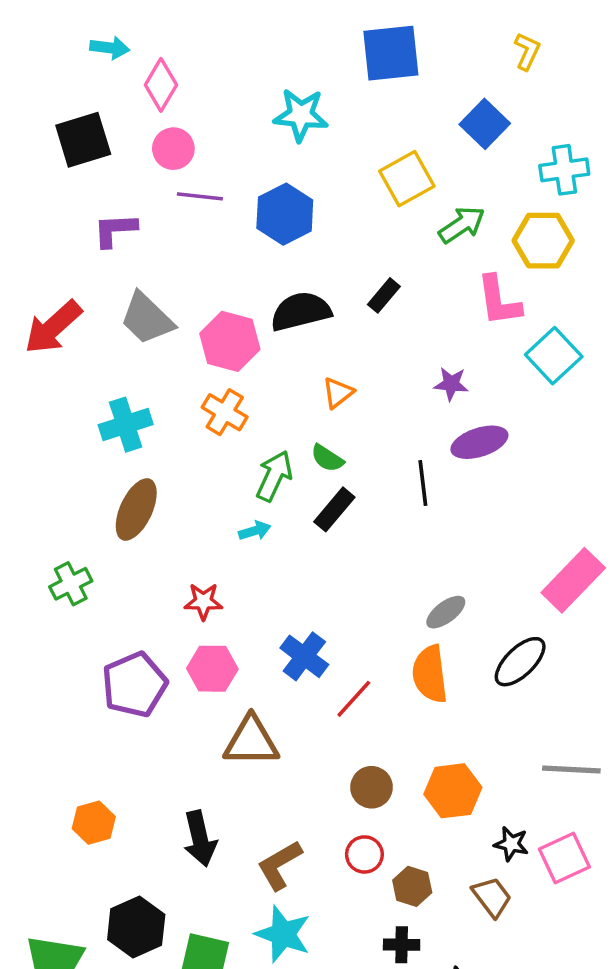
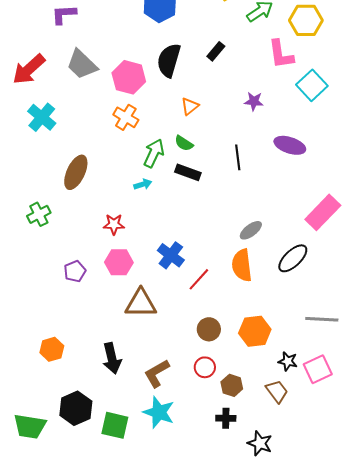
black semicircle: (301, 311) -> (169, 60), turned -60
cyan cross: (126, 425) -> (42, 117), moved, turned -32
purple ellipse: (479, 442) -> (290, 145), moved, turned 36
black rectangle: (334, 509) -> (188, 172), turned 70
purple pentagon: (134, 685) -> (75, 271), size x0.6

